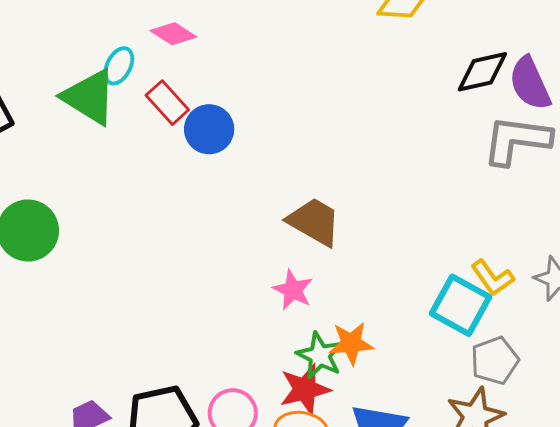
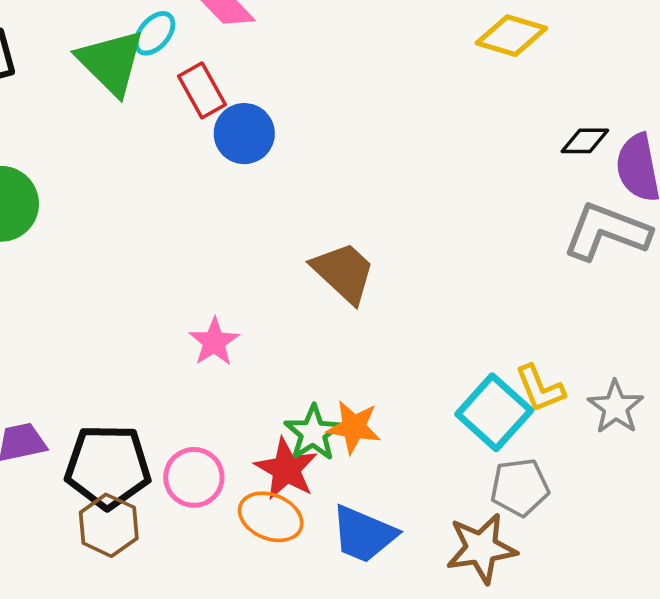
black diamond: (482, 72) -> (585, 141), size x0.7
pink star: (293, 290) -> (214, 342), moved
red star: (305, 389) -> (286, 469), turned 30

